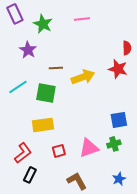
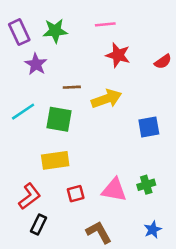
purple rectangle: (15, 14) -> (19, 32), moved
green star: (43, 24) -> (55, 31), turned -30
red semicircle: (127, 48) -> (163, 62), turned 56
red star: (118, 69) -> (118, 55), moved
blue square: (119, 120) -> (149, 127), moved
pink triangle: (89, 148) -> (114, 190), turned 30

